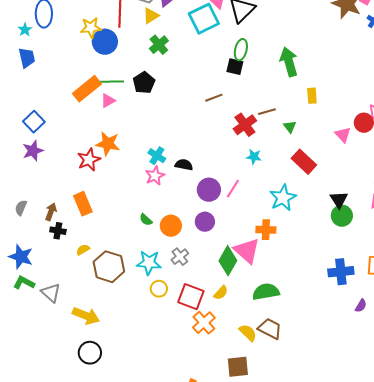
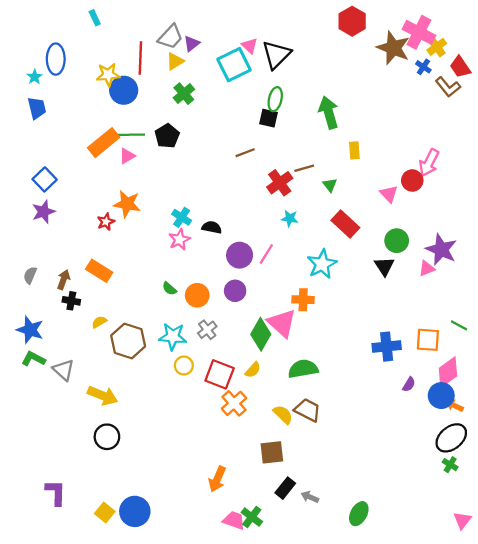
red star: (89, 160) -> (106, 222), size x0.7
orange rectangle: (83, 204) -> (99, 271), turned -35
green circle: (342, 216) -> (397, 241), moved

